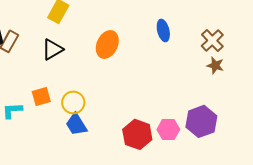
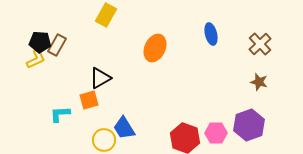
black triangle: (52, 49) -> (100, 78), moved
brown star: (215, 65) -> (259, 82), moved
yellow circle: (73, 102) -> (104, 140), moved

